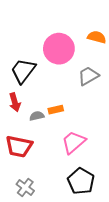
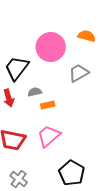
gray semicircle: (37, 116) -> (35, 92), moved
pink trapezoid: (74, 142) -> (49, 136), moved

